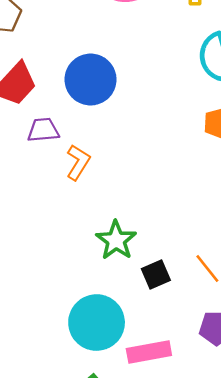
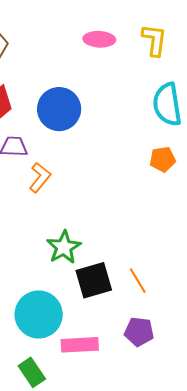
black square: (156, 274) -> (94, 280), size x1.5

